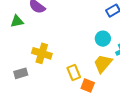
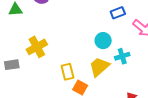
yellow cross: (42, 53) -> (37, 47), turned 36

